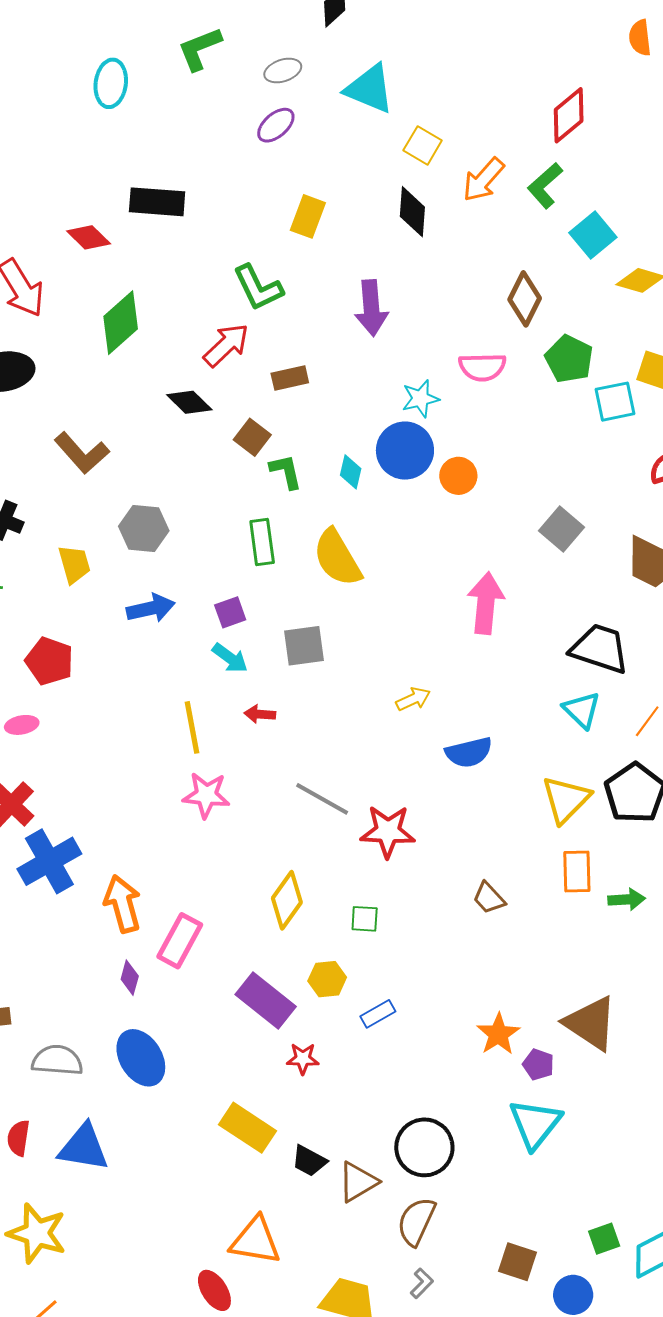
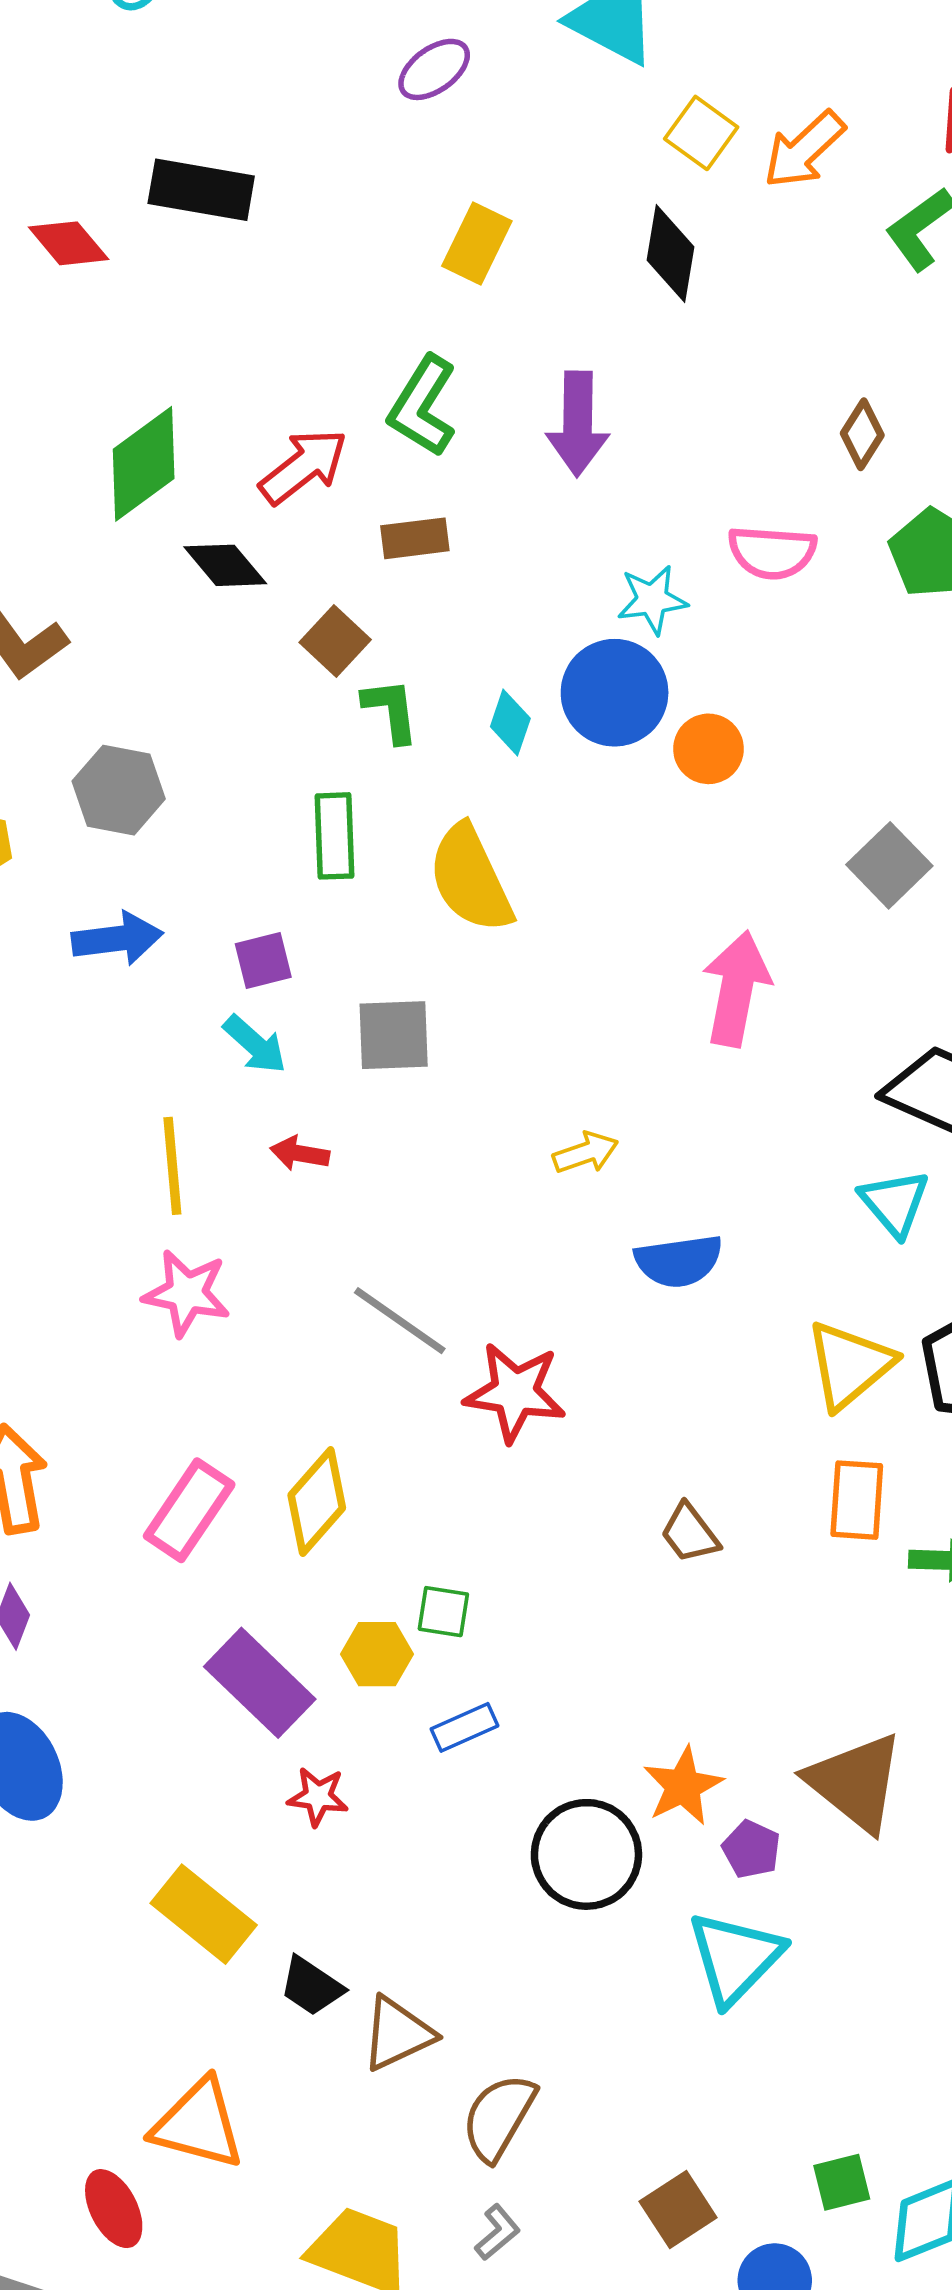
orange arrow: (483, 180) -> (804, 150), moved
green L-shape: (258, 288) -> (423, 406), moved, turned 52
brown diamond: (525, 299) -> (862, 434), size x0.7
green diamond: (121, 323) -> (144, 464), moved
green square: (365, 919) -> (443, 1612), moved
pink rectangle: (180, 941) -> (189, 1510), moved
black circle: (424, 1147) -> (586, 1854), moved
brown square: (518, 1262) -> (678, 2210), turned 33

